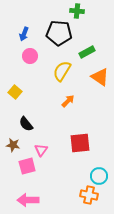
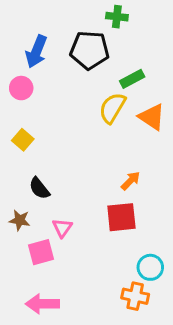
blue arrow: (24, 34) -> (36, 52), size x1.5
pink circle: (30, 56) -> (21, 88), moved
yellow semicircle: (62, 71) -> (112, 108), moved
orange arrow: (68, 101) -> (131, 181), moved

